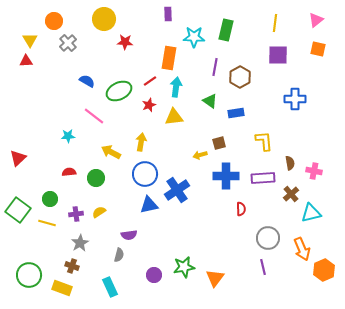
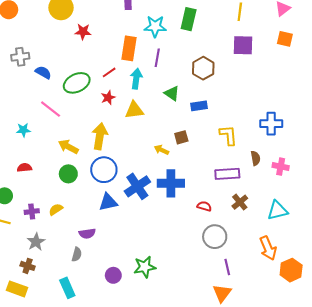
gray cross: (68, 43) -> (20, 57), moved, turned 36
purple line: (215, 67) -> (157, 58), moved
blue cross: (295, 99) -> (271, 124), moved
yellow arrow: (141, 142) -> (100, 136), size x1.4
yellow arrow: (200, 155) -> (161, 150), turned 40
blue cross: (226, 176) -> (171, 183), moved
green circle: (96, 178) -> (68, 174), moved
brown cross: (291, 194) -> (240, 202), moved
red semicircle: (241, 209) -> (204, 206), turned -72
gray circle: (268, 238) -> (215, 237), moved
orange triangle: (215, 278) -> (222, 293), moved

